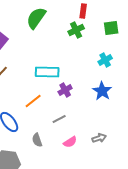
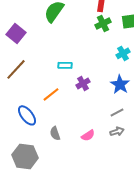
green cross: (76, 30) -> (103, 23), moved
cyan rectangle: (47, 72) -> (65, 65), size x0.6
gray line: (59, 119) -> (117, 112), moved

